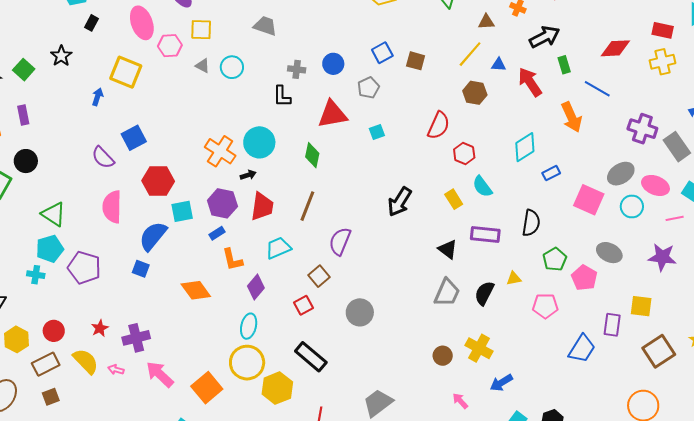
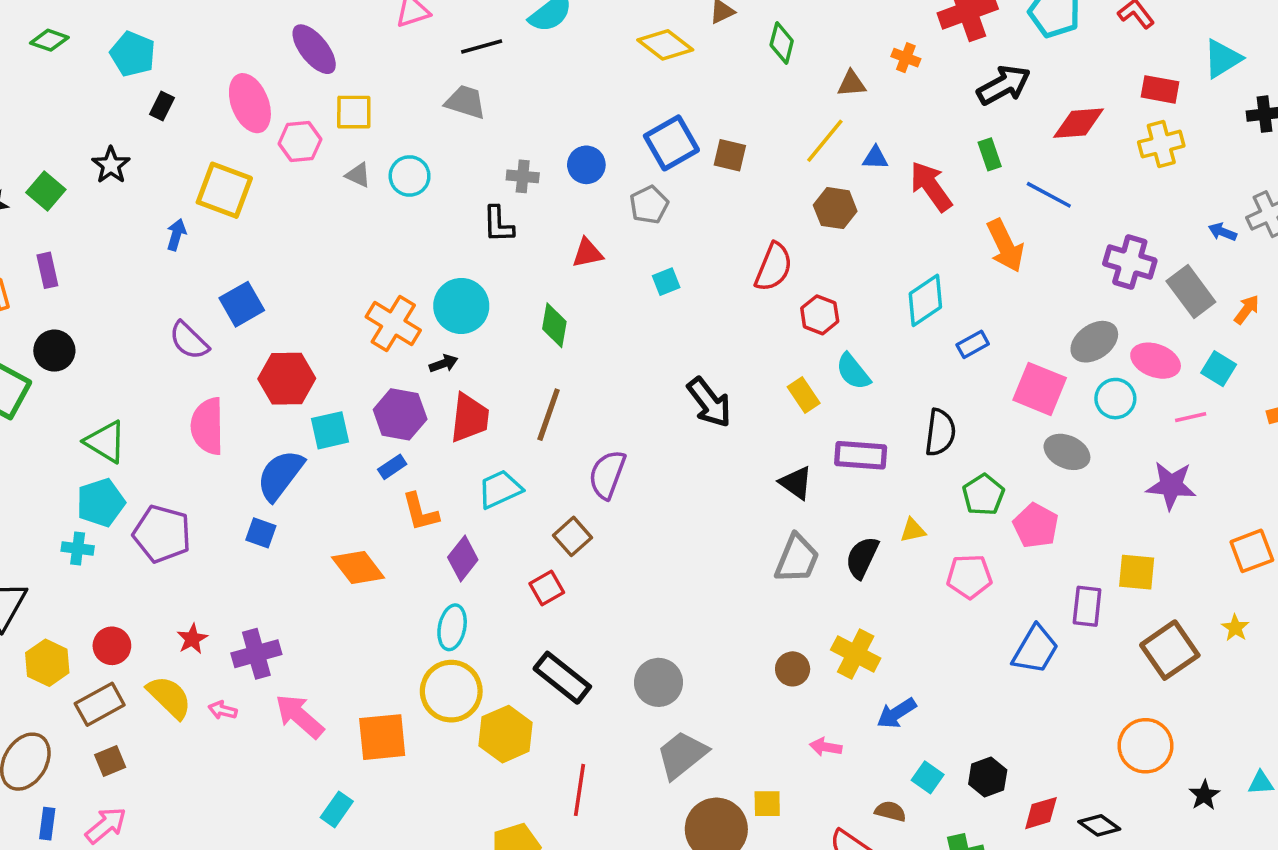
black arrow: (545, 37) -> (1004, 85), moved
blue square: (382, 53) -> (671, 143), size x1.4
red triangle: (332, 114) -> (587, 253), size x0.6
black arrow: (400, 202) -> (709, 402), turned -68
gray ellipse: (609, 253) -> (1067, 452), moved
gray circle: (360, 312) -> (658, 682), moved
orange square: (207, 388) -> (382, 737), turned 36
pink arrow: (460, 401) -> (826, 747), turned -36

